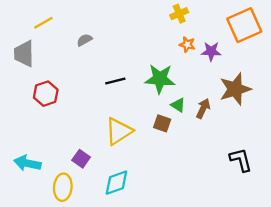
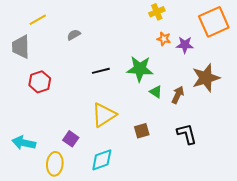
brown square: (162, 123) -> (142, 131), moved, turned -35
black L-shape: (241, 160) -> (187, 134), moved

